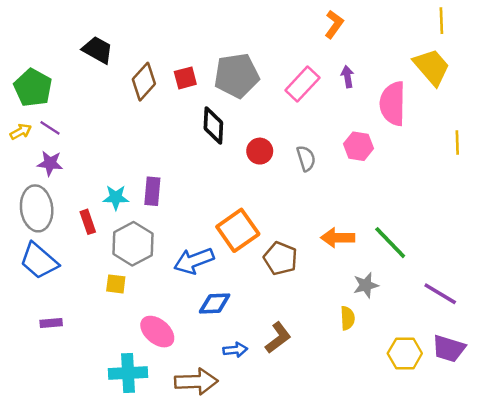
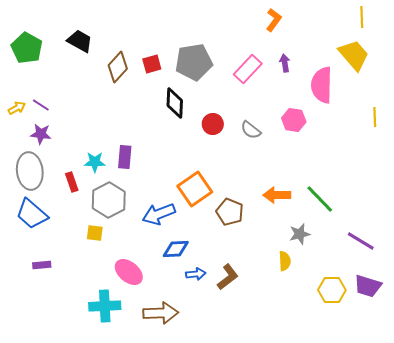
green pentagon: (33, 88) -> (27, 48), moved
gray semicircle: (306, 158) -> (251, 130), turned 145
blue arrow: (235, 350) -> (196, 274), moved

